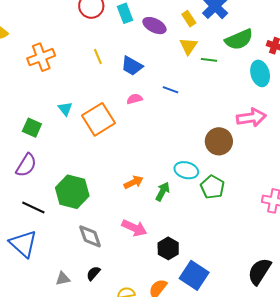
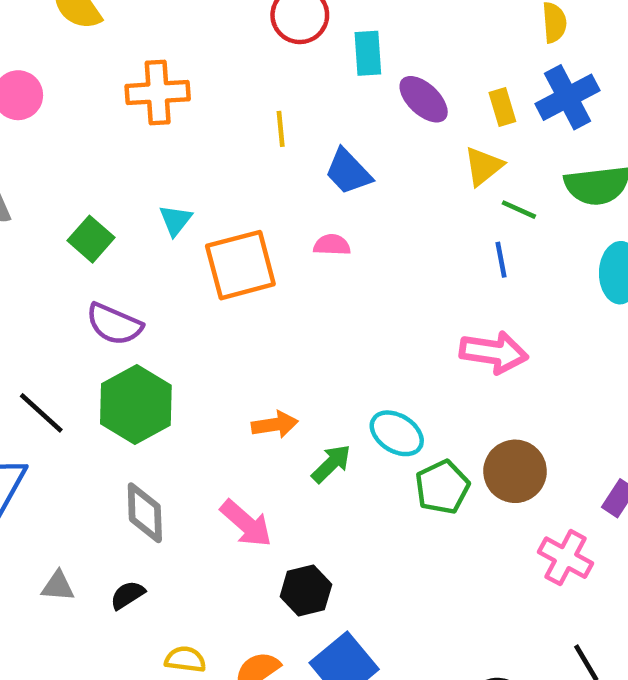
blue line: (171, 90) -> (501, 260), moved, turned 42
pink arrow: (251, 118) -> (494, 352), moved
brown circle: (219, 141) -> (515, 471), moved
purple semicircle: (26, 165) -> (114, 324), moved, turned 65

